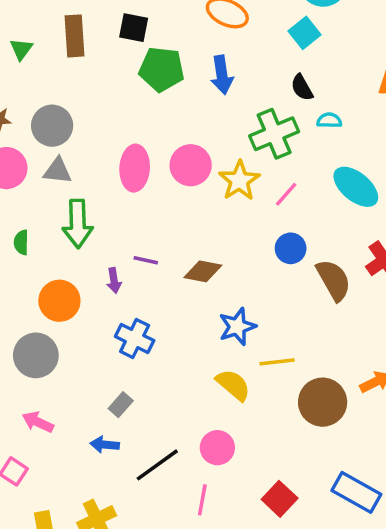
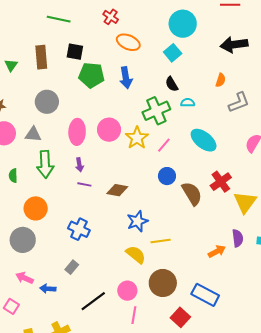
gray circle: (52, 126) -> (47, 102), moved
purple arrow: (114, 280) -> (79, 165), moved
brown circle: (323, 402) -> (163, 283), moved
blue arrow: (105, 445) -> (48, 289), moved
blue rectangle: (356, 492) -> (205, 295), moved
red square: (280, 499) -> (180, 317), moved
pink line: (202, 500) -> (134, 315), moved

